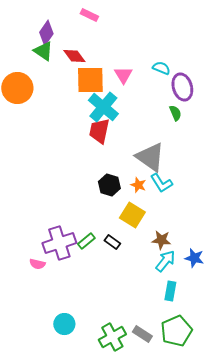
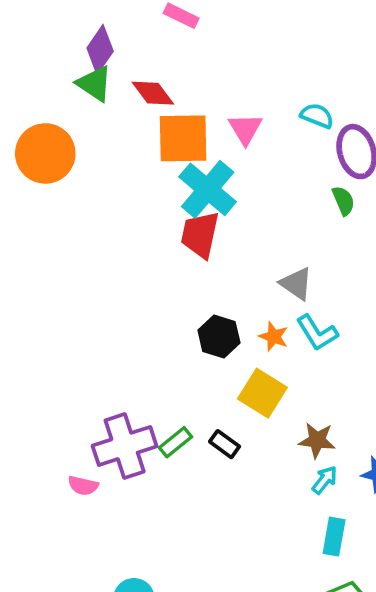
gray triangle: (150, 157) -> (296, 284), size x0.6
cyan arrow: (165, 261) -> (325, 480), size x0.7

